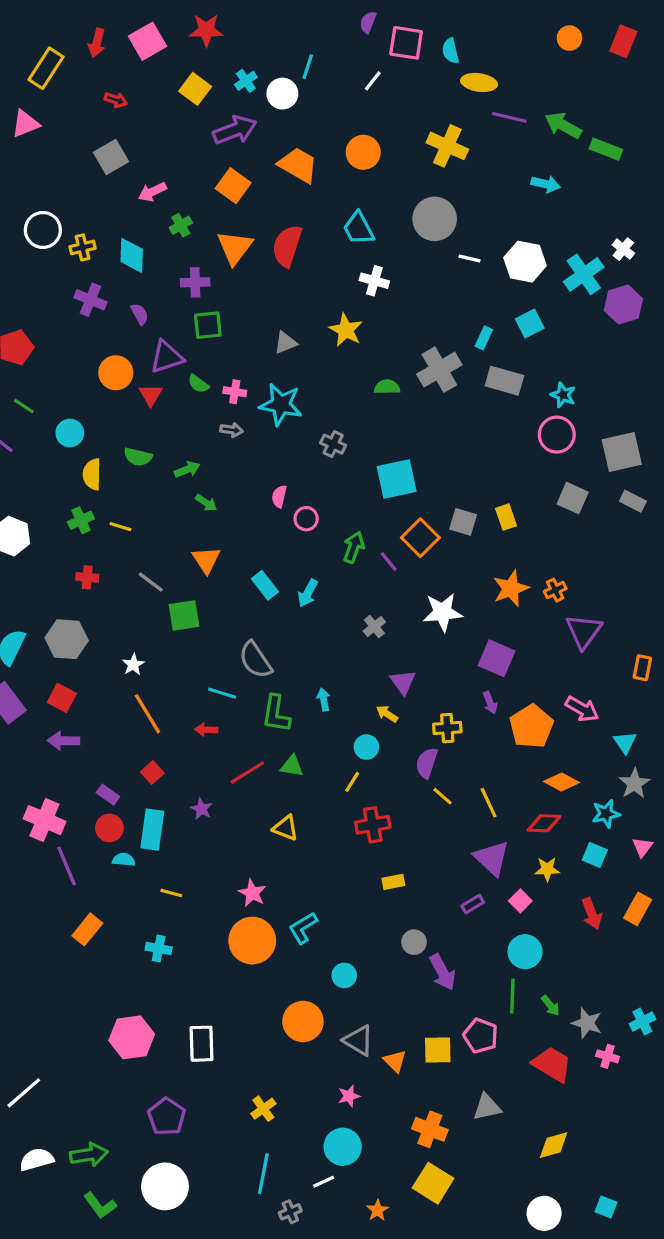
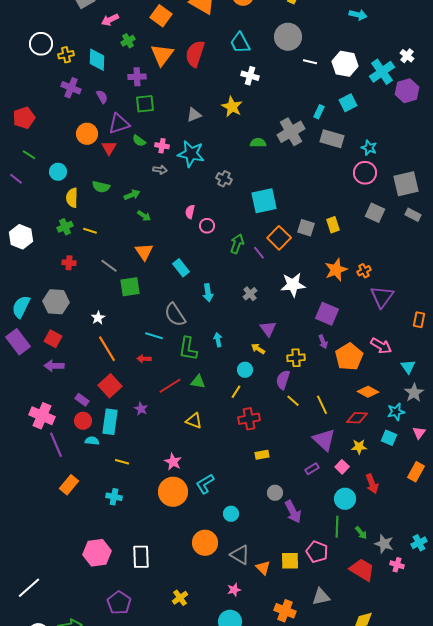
cyan arrow: (308, 593) -> (208, 293), moved, turned -36
red square: (152, 772) -> (110, 386), size x1.6
red arrow: (592, 914) -> (372, 484), moved

